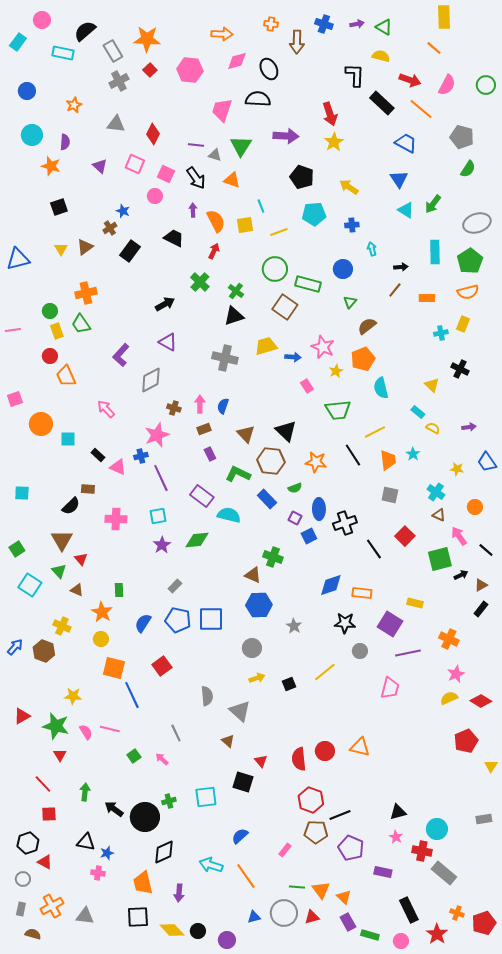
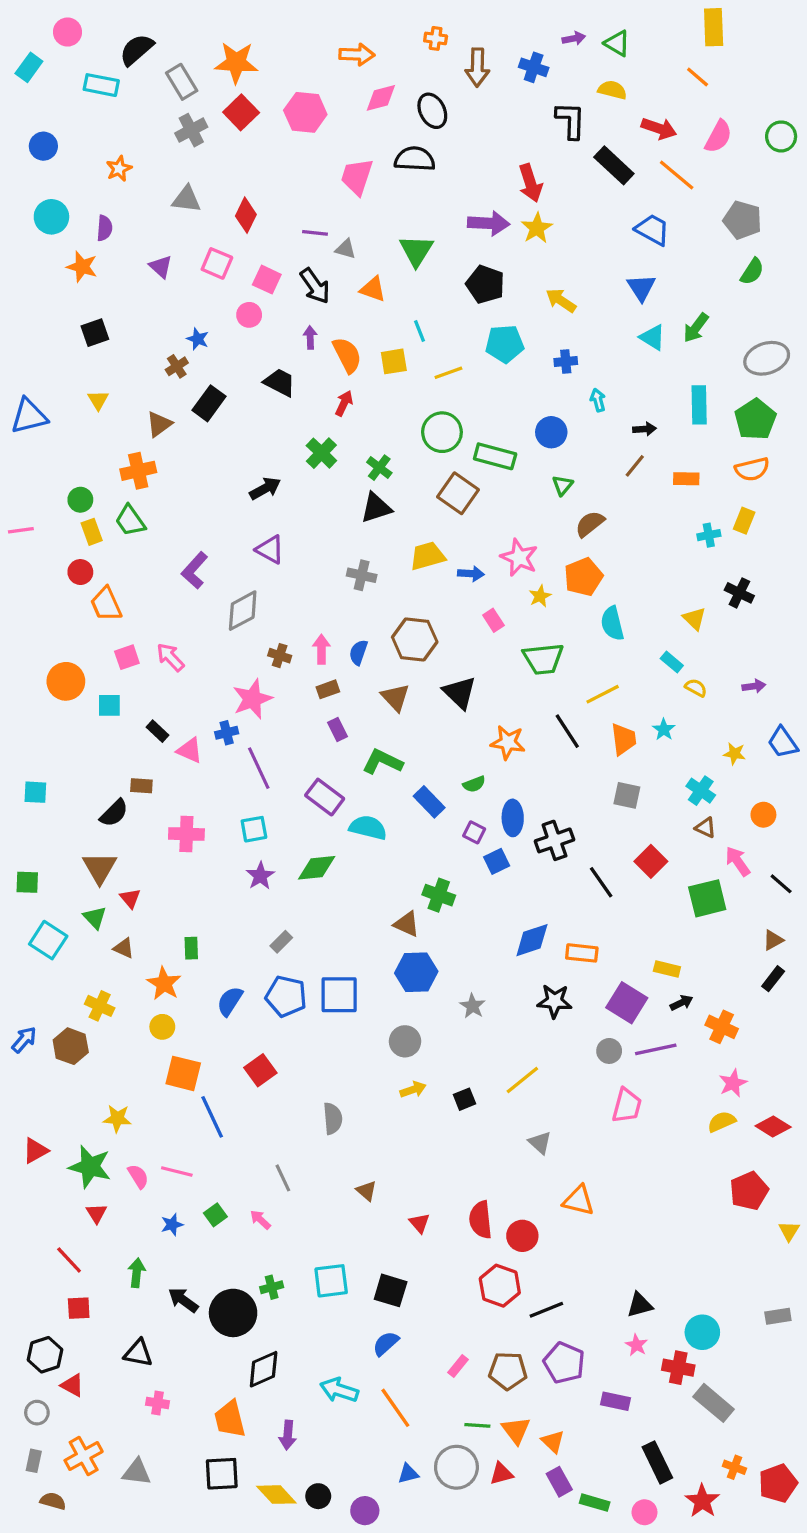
blue cross: (324, 24) -> (534, 67), moved
red square: (150, 70) -> (241, 112), size x1.5
purple arrow: (286, 136) -> (489, 223), moved
green triangle: (241, 146) -> (416, 251), moved
brown triangle: (85, 247) -> (159, 424), moved
gray cross: (225, 358) -> (362, 575), size x0.7
pink square: (15, 399) -> (127, 657), moved
brown hexagon: (271, 461) -> (415, 640), moved
green square: (17, 549) -> (27, 882), turned 35
black arrow: (461, 575) -> (681, 1003), moved
gray circle: (360, 651) -> (609, 1051), moved
gray triangle: (240, 711) -> (540, 1143), moved, size x0.7
red circle: (325, 751) -> (522, 1236), moved
black square: (243, 782) -> (391, 1290), moved
brown pentagon: (316, 832) -> (508, 1371), moved
blue star: (107, 853) -> (172, 1225), moved

